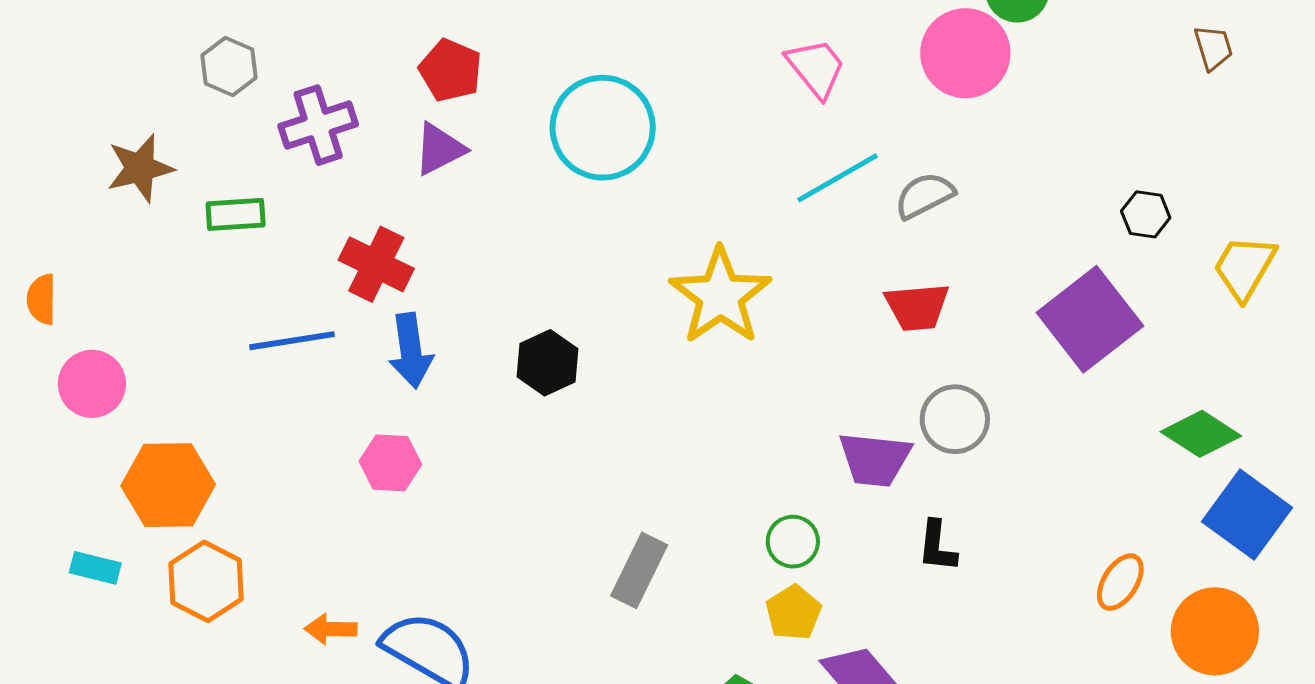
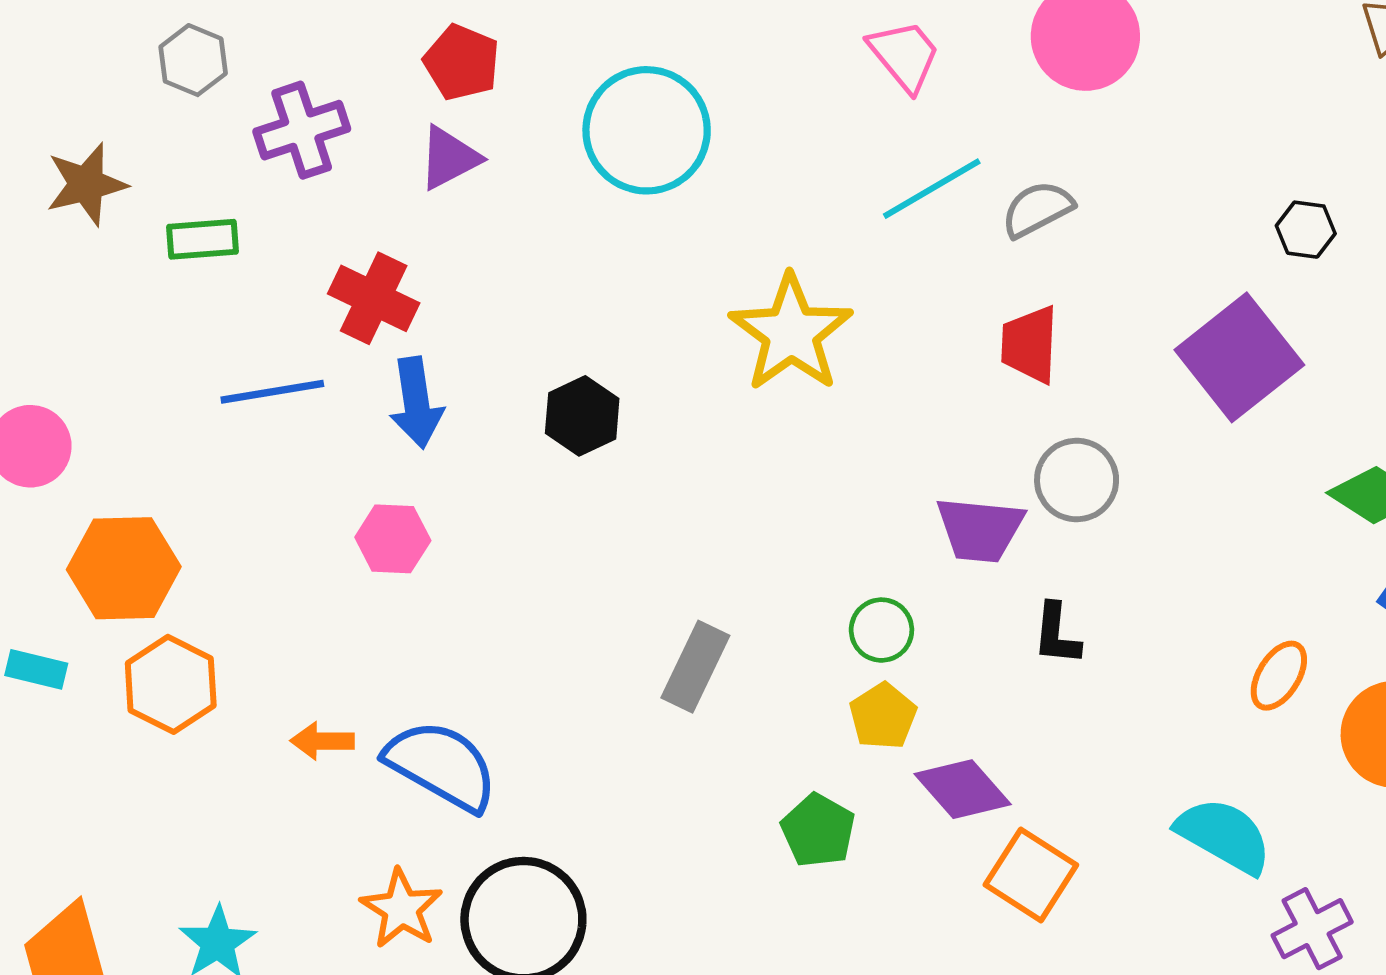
red trapezoid: (917, 307) -> (1030, 344), turned 98

